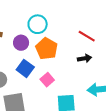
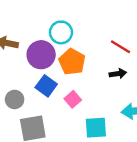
purple circle: (21, 43) -> (41, 55), size x1.5

